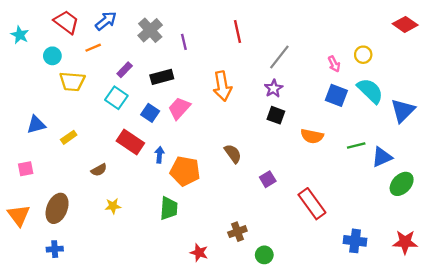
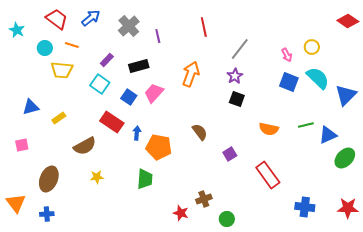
orange line: (93, 48) -> (72, 45), moved, turned 40
orange arrow: (222, 86) -> (191, 74), turned -150
orange semicircle: (312, 136) -> (269, 129), moved
brown semicircle: (99, 170) -> (85, 146), size x1.6
orange triangle: (19, 215) -> (16, 203), moved
red star: (199, 253) -> (181, 213), moved

